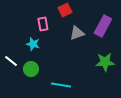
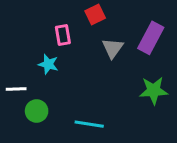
gray triangle: (77, 33) -> (113, 48), turned -35
white line: (11, 61) -> (16, 89), turned -40
green circle: (31, 69) -> (37, 111), moved

